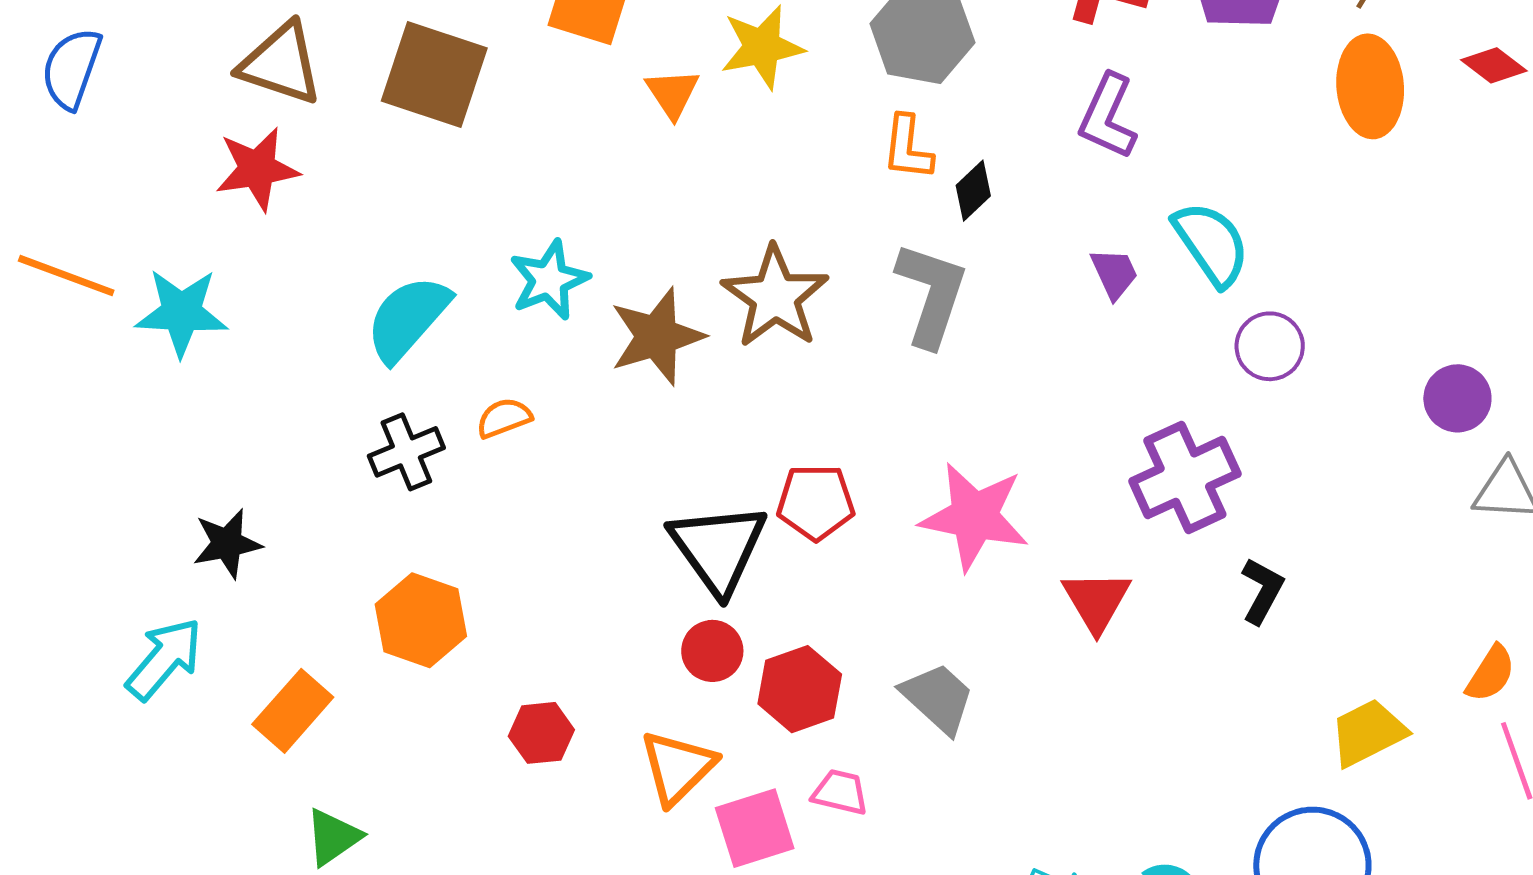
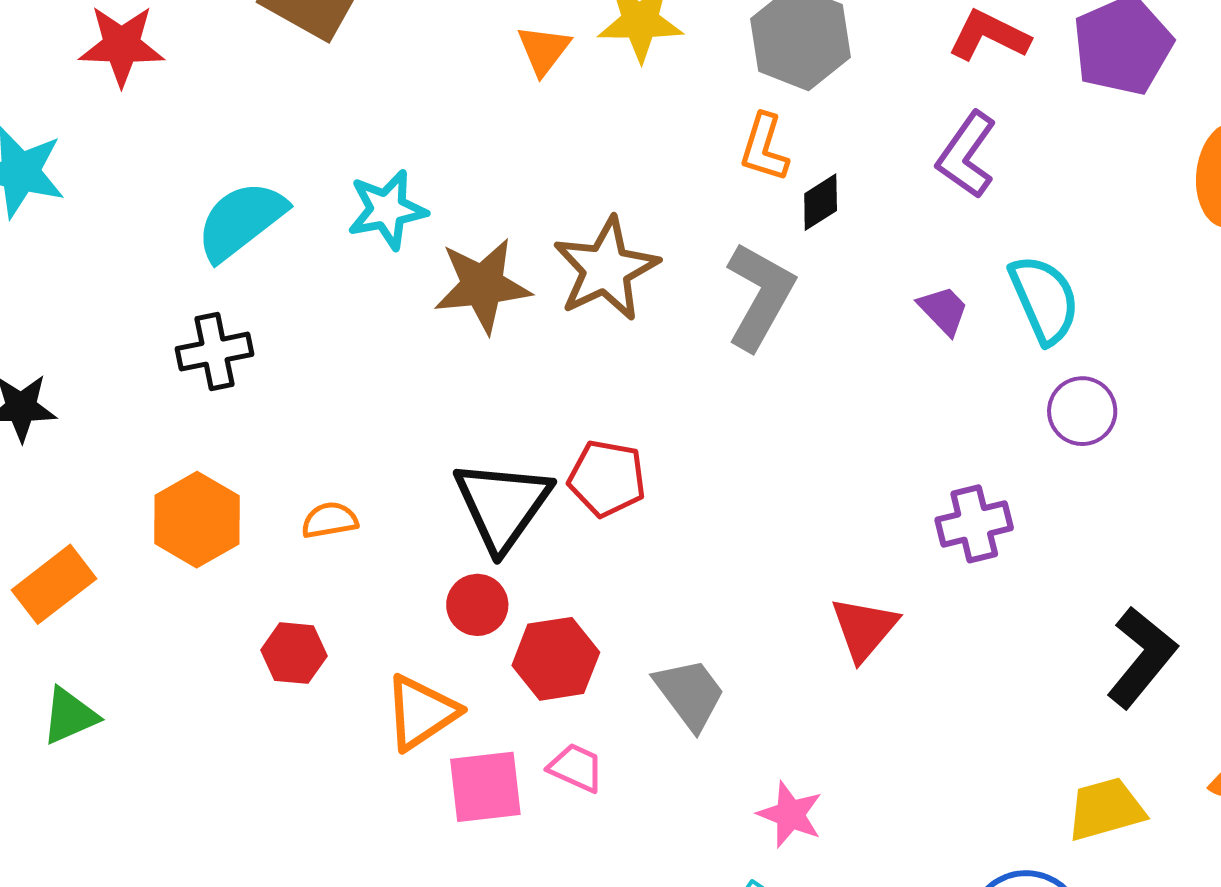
purple trapezoid: (1114, 274) -> (943, 310), turned -30
orange semicircle: (504, 418) -> (330, 520), moved
purple cross: (1185, 478) -> (974, 524), size x0.7
pink star: (974, 517) -> (790, 814), moved, size x0.6
black L-shape: (1262, 591) -> (1142, 657), moved, size x1.5

